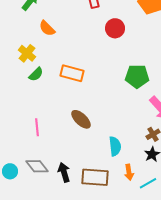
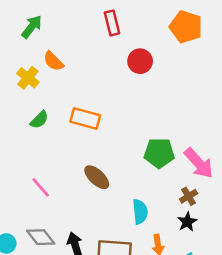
yellow cross: (27, 53) -> (28, 78), moved
green pentagon: (137, 76) -> (159, 153), moved
pink line: (37, 127) -> (41, 187), turned -36

